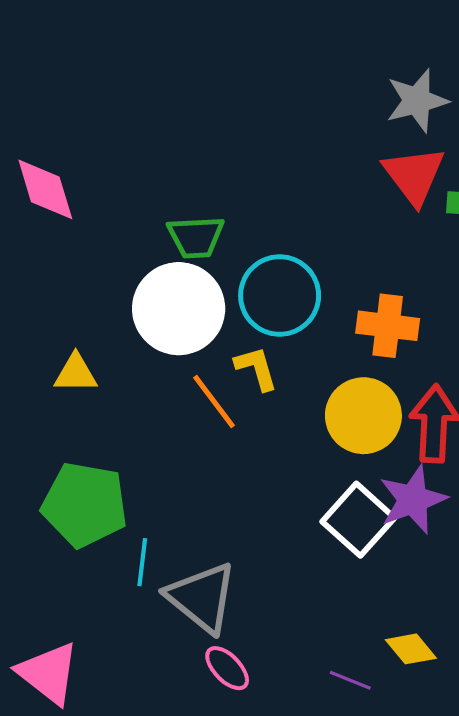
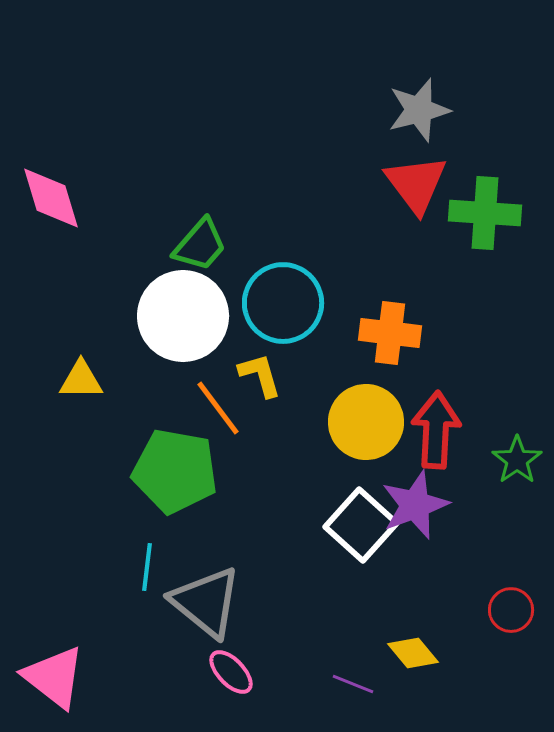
green trapezoid: (196, 237) -> (200, 245), turned -46
green pentagon: (85, 505) -> (175, 471), moved

